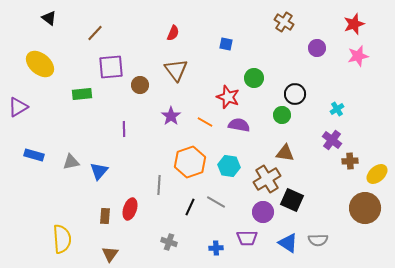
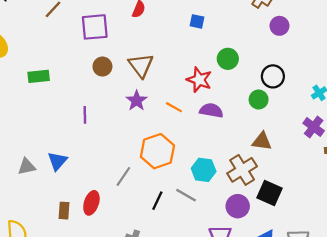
purple circle: (317, 48) -> (279, 26), moved
purple square: (111, 67) -> (95, 27), moved
brown triangle: (176, 70) -> (141, 65), moved
gray triangle: (71, 162) -> (27, 167), moved
cyan hexagon: (229, 166) -> (204, 170), moved
gray line: (159, 185) -> (123, 176), turned 30

